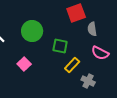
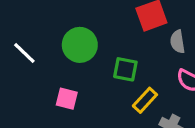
pink square: (24, 64) -> (67, 99), turned -32

